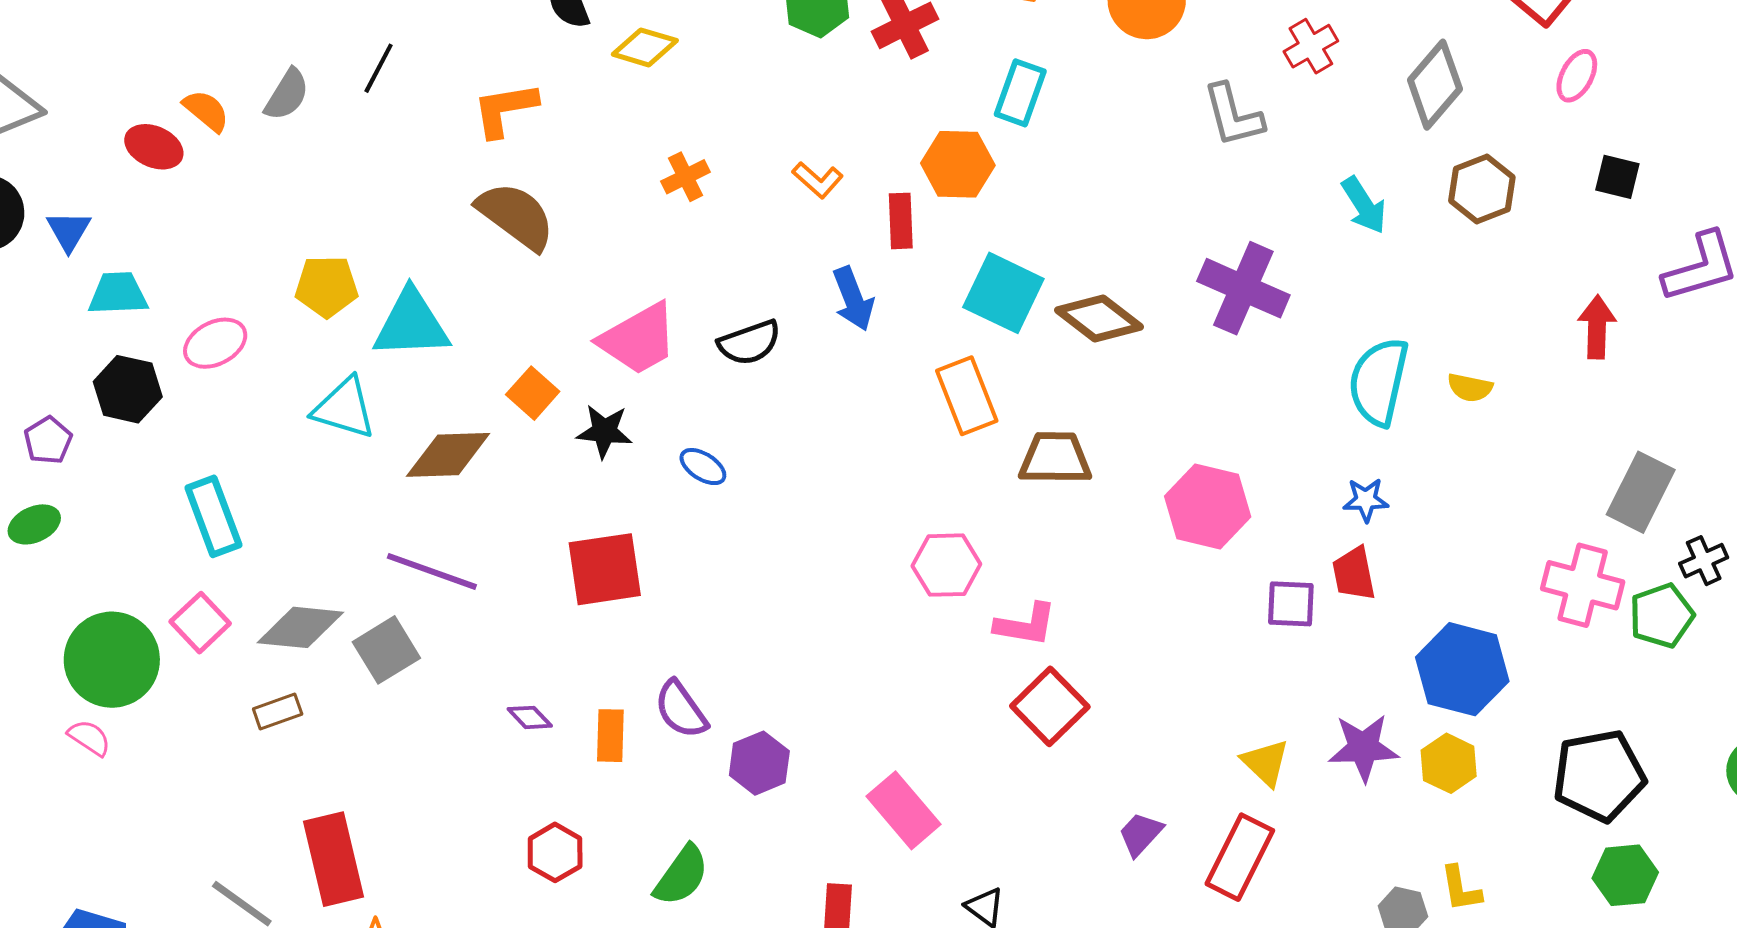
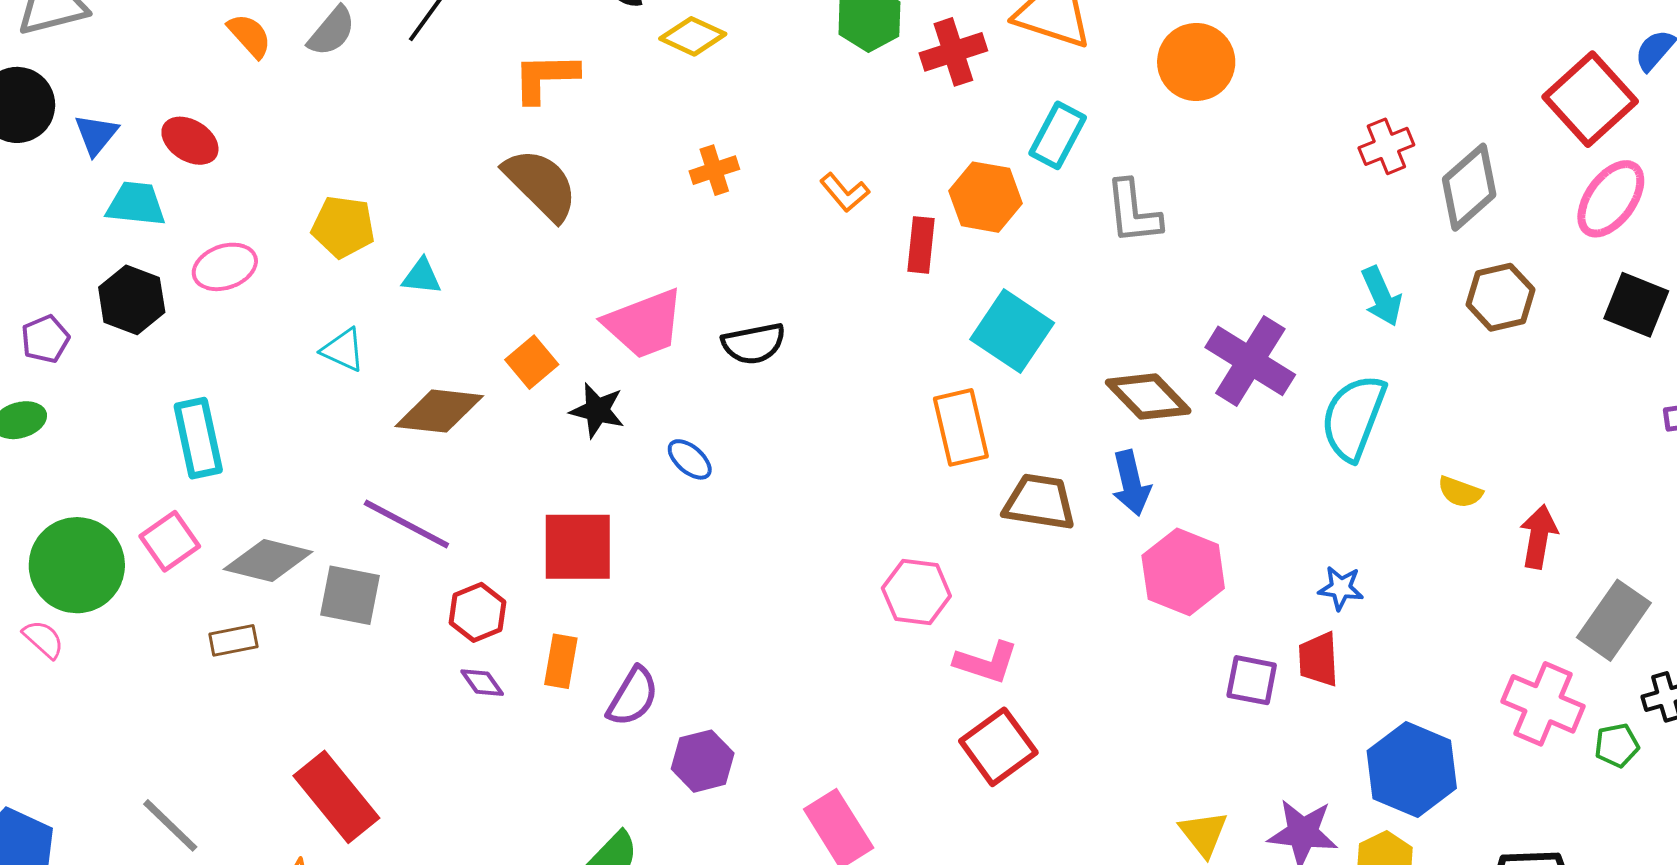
red cross: (1311, 46) -> (1386, 146), moved
pink ellipse: (1577, 76) -> (1611, 199), size x1.5
gray L-shape: (1233, 115) -> (1133, 212), moved
red ellipse: (154, 147) -> (190, 141), moved
black square: (1617, 177) -> (1636, 305), size x1.4
blue arrow: (853, 299) -> (1131, 483), moved
brown diamond: (1099, 318) -> (1148, 397), moved
cyan triangle: (411, 324) -> (422, 276), size x0.5
red arrow: (1597, 327) -> (1539, 537), moved
cyan semicircle: (1379, 382) -> (1353, 417), moved
cyan triangle: (344, 408) -> (343, 350), size x0.7
green pentagon: (1662, 616) -> (1617, 745), size x0.7
gray square: (386, 650) -> (350, 595), turned 34
purple semicircle: (681, 710) -> (633, 697), turned -122
orange rectangle: (610, 736) -> (561, 661), moved
red hexagon: (555, 852) -> (478, 612), moved
red rectangle: (333, 859) -> (336, 797), moved, turned -34

